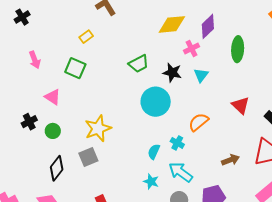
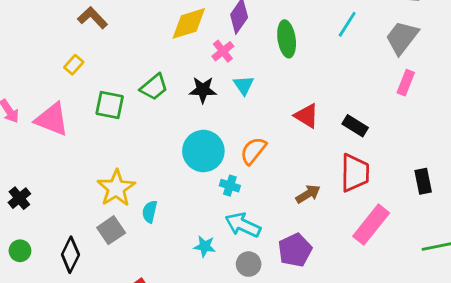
green square: (75, 68) -> (110, 105), moved
pink triangle: (53, 97) -> (52, 119), moved, size x1.5
cyan circle: (156, 102) -> (203, 151), moved
green circle: (53, 131) -> (20, 251), moved
cyan semicircle: (154, 152) -> (150, 212), moved

